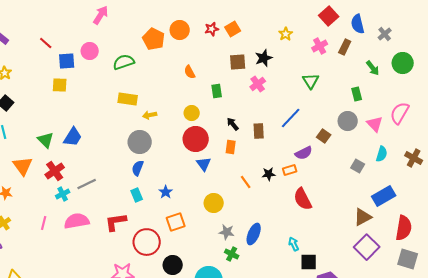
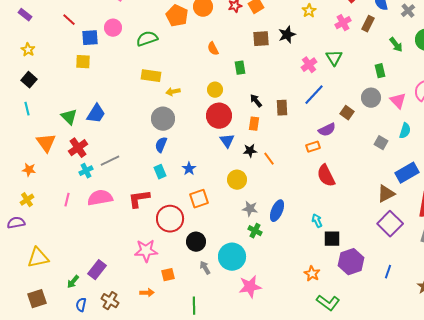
pink cross: (258, 84) -> (309, 65), moved
black star: (269, 174) -> (250, 151), moved

